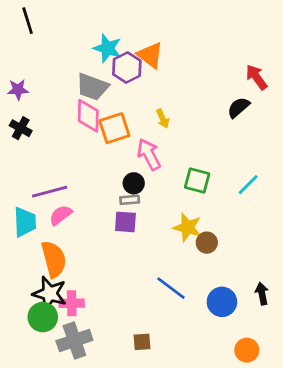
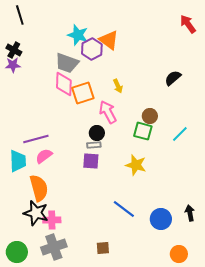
red arrow: (256, 77) -> (188, 24), moved
black cross: (21, 128) -> (14, 50), moved
brown circle: (207, 243) -> (150, 116), moved
green circle: (43, 317) -> (17, 252), moved

